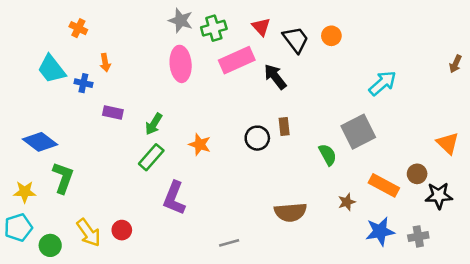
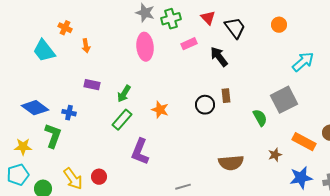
orange cross: (78, 28) -> (65, 28), moved
orange circle: (331, 36) -> (279, 25), moved
pink rectangle: (237, 60) -> (189, 44), size x0.6
blue cross: (83, 83) -> (69, 113), moved

